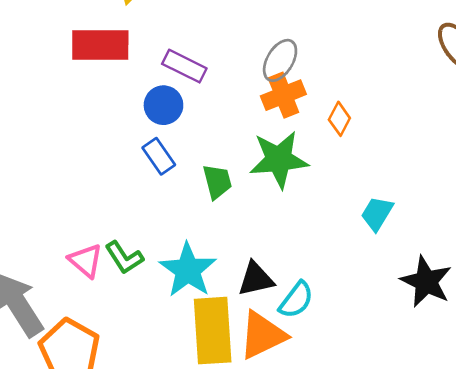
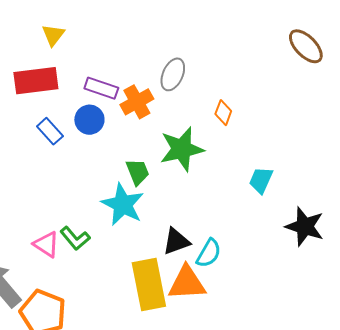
orange cross: (283, 95) -> (137, 102), moved
blue rectangle: (159, 156) -> (50, 131), moved
cyan star: (188, 270) -> (123, 204), moved
orange triangle: (262, 335) -> (187, 283), turned 30

